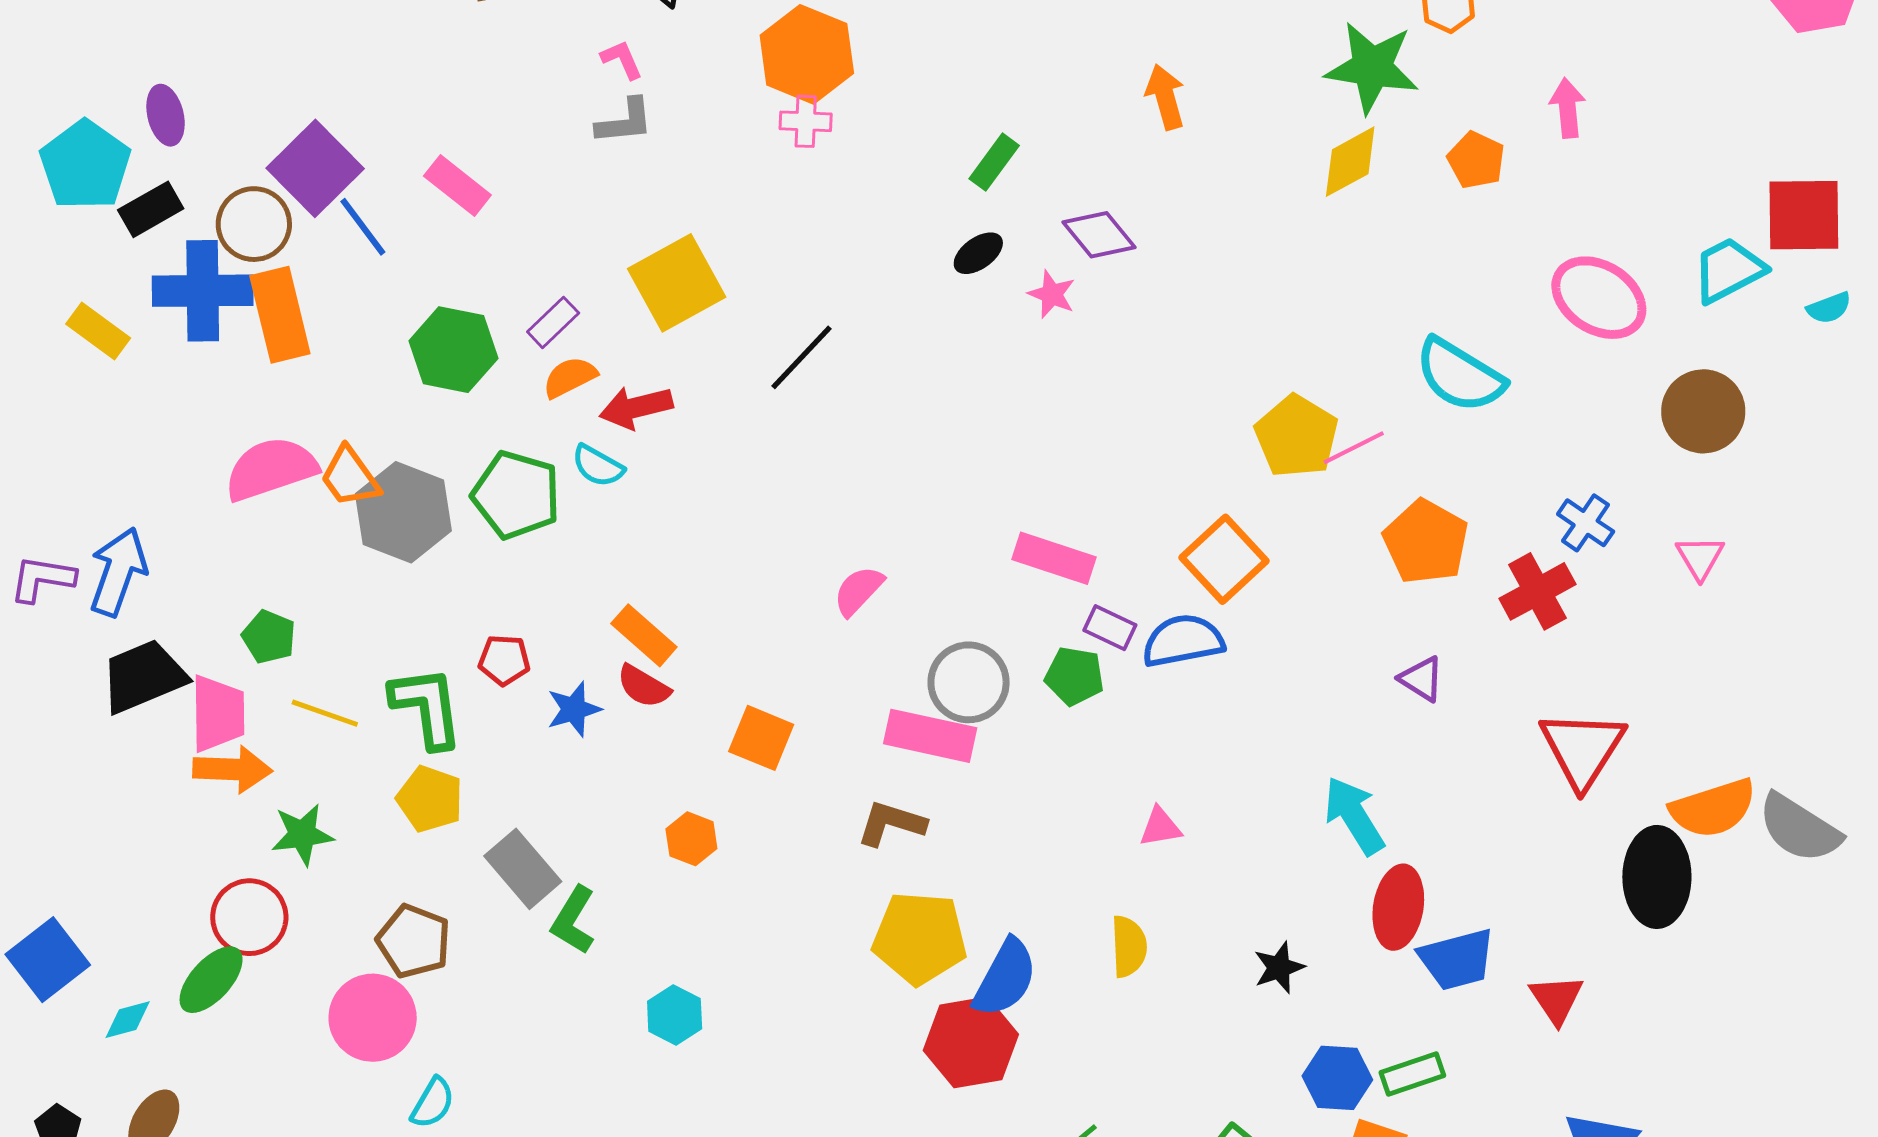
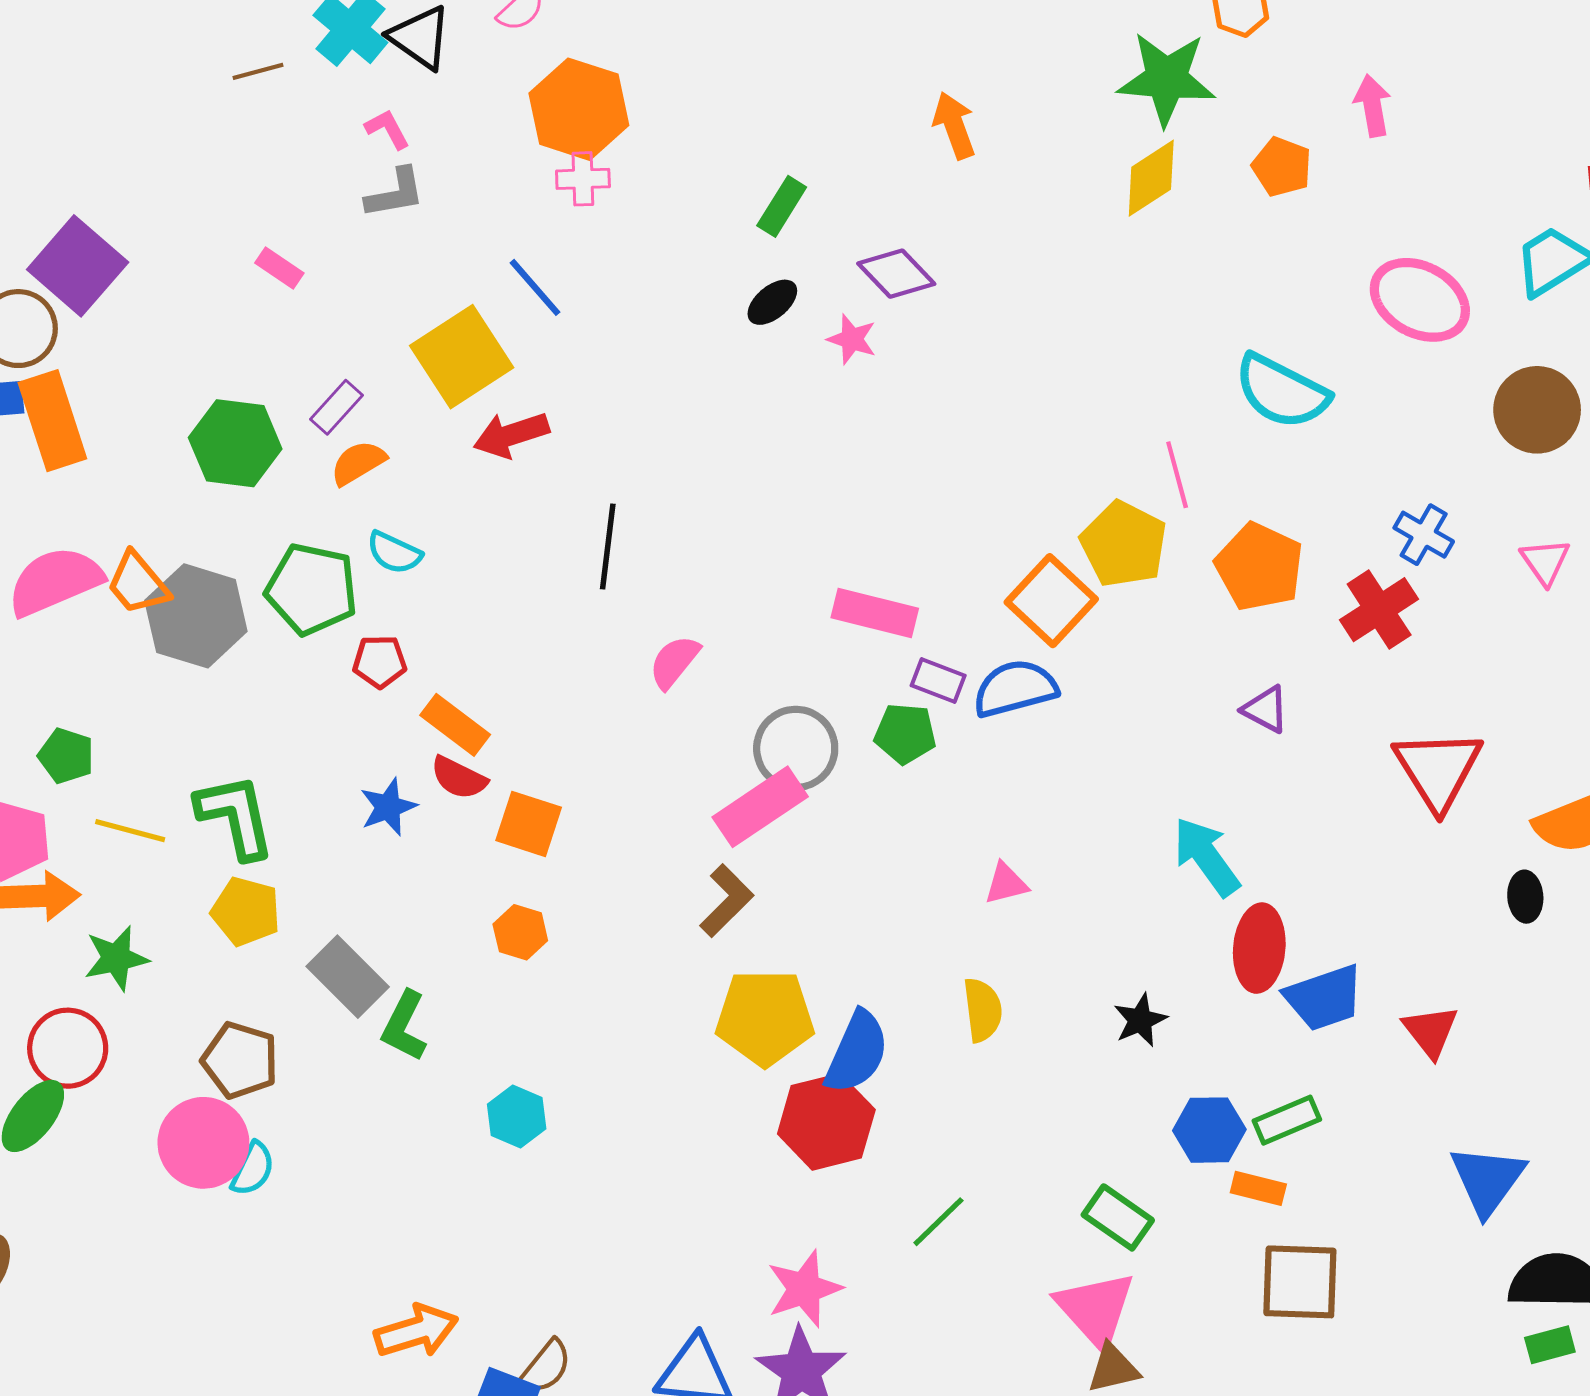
pink rectangle: (457, 186) -> (279, 268), moved, size x0.7
blue line: (363, 227) -> (535, 287), moved
black line: (802, 357) -> (608, 546), moved, turned -32
red arrow: (636, 407) -> (511, 435), moved
yellow pentagon: (1297, 436) -> (1124, 544), moved
pink line: (1354, 448) -> (1177, 475), turned -74
red pentagon: (504, 660) -> (380, 661), moved
pink rectangle: (930, 736) -> (760, 807), turned -42
orange square: (761, 738) -> (529, 824), moved
brown L-shape: (891, 823) -> (727, 901), turned 122
black ellipse: (1657, 877) -> (1525, 897), size x0.5
cyan semicircle: (433, 1103) -> (253, 1169), moved

